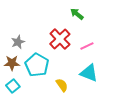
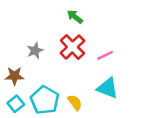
green arrow: (77, 14) -> (75, 17), moved
gray star: (18, 42) -> (35, 51), moved
cyan pentagon: (37, 65) -> (45, 100), moved

